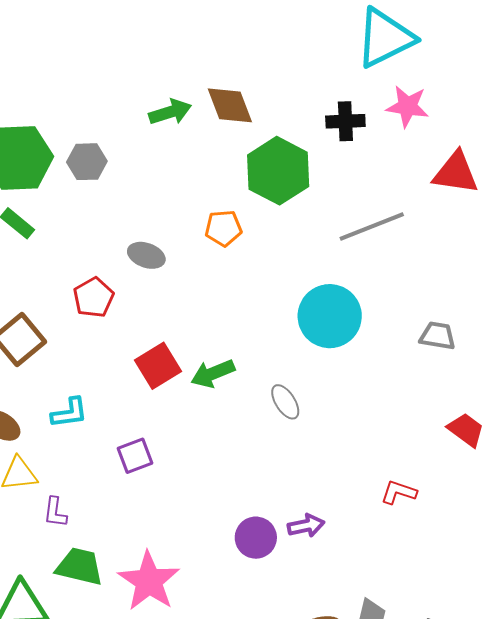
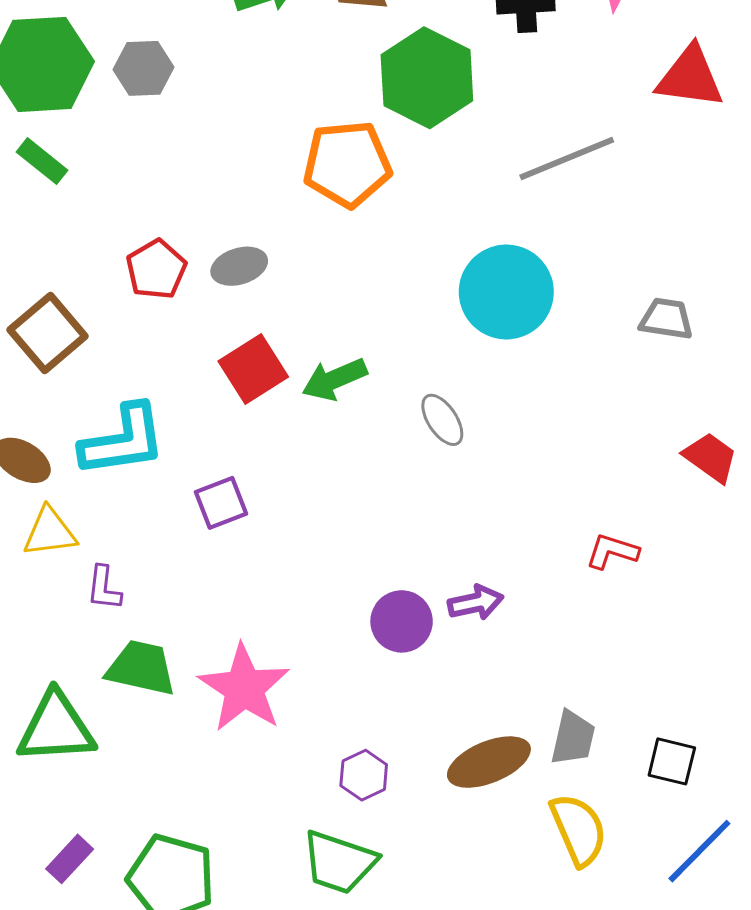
orange pentagon: (223, 228) -> (347, 164), size x1.6
gray ellipse: (146, 255) -> (239, 266), moved, turned -36
cyan L-shape: (69, 413) -> (123, 441), size x1.6

